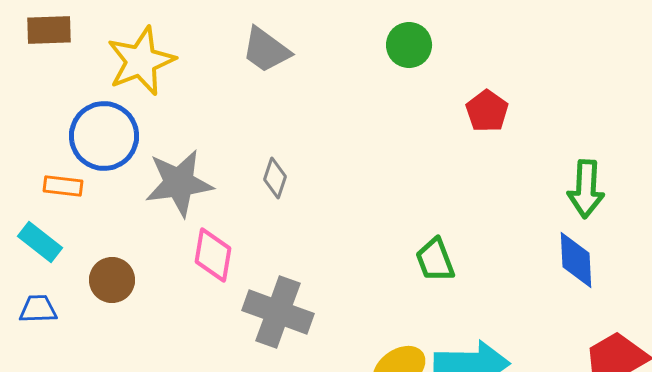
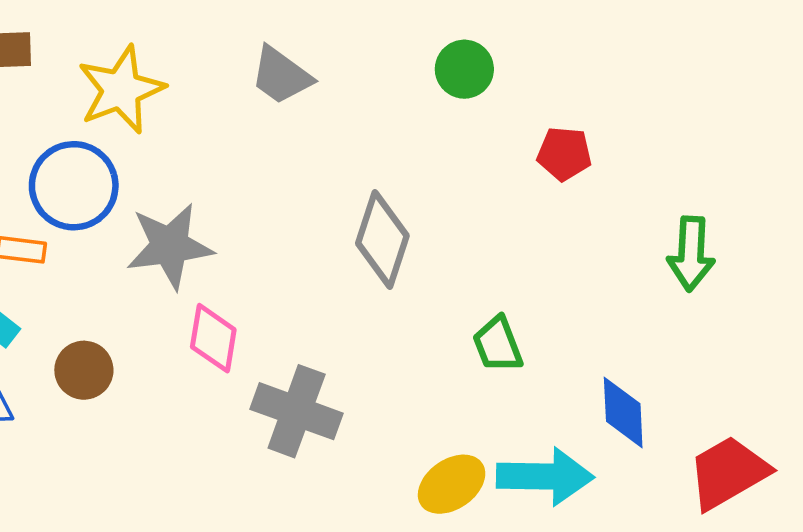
red pentagon: (487, 111) -> (564, 154), turned -30
gray diamond: (275, 178) -> (382, 240), moved, size x1.8
blue diamond: (576, 260) -> (623, 412), moved

